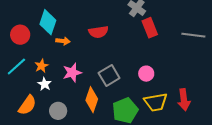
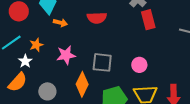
gray square: (109, 76) -> (102, 62), turned 30
white star: (45, 84) -> (25, 61), moved

